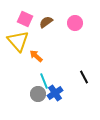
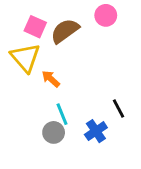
brown semicircle: (46, 22) -> (65, 31), size x1.5
pink circle: (75, 23) -> (106, 15), moved
blue cross: (55, 93) -> (96, 131), moved

